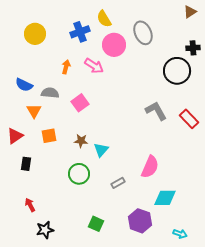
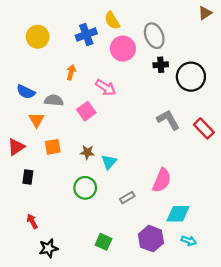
black cross: (193, 48) -> (161, 65), moved
pink arrow: (94, 66) -> (106, 87), moved
cyan arrow: (180, 234) -> (189, 241), moved

